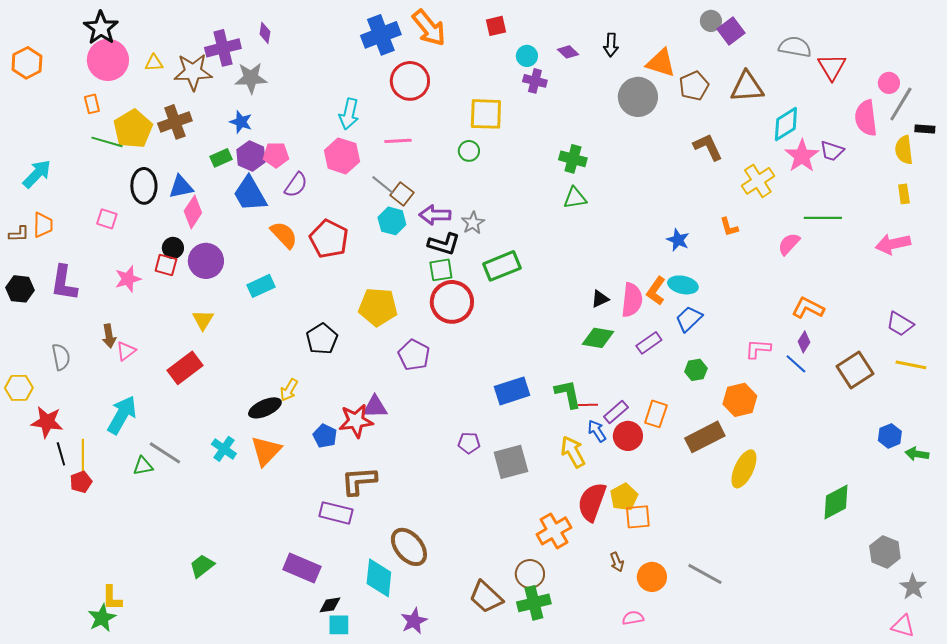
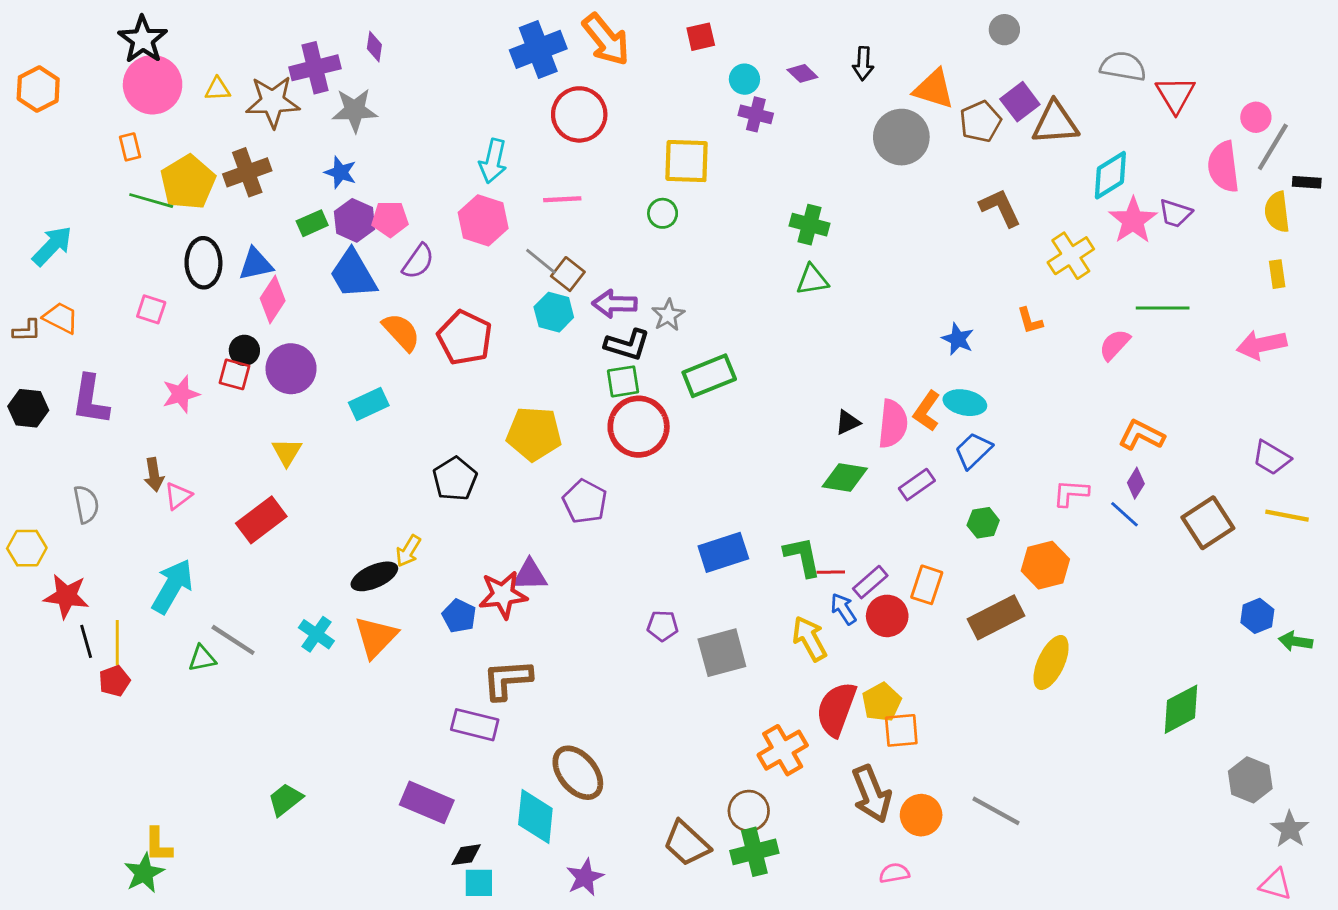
purple square: (731, 31) -> (1020, 102), moved
orange trapezoid: (43, 225) -> (61, 318), turned -64
brown arrow: (617, 562) -> (872, 794), size x2.0

